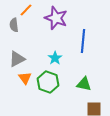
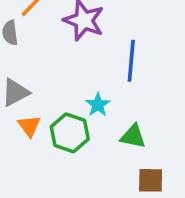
cyan star: (55, 58) -> (98, 105), moved

